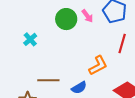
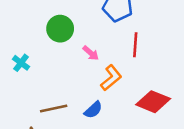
pink arrow: (87, 16) -> (91, 53), moved

